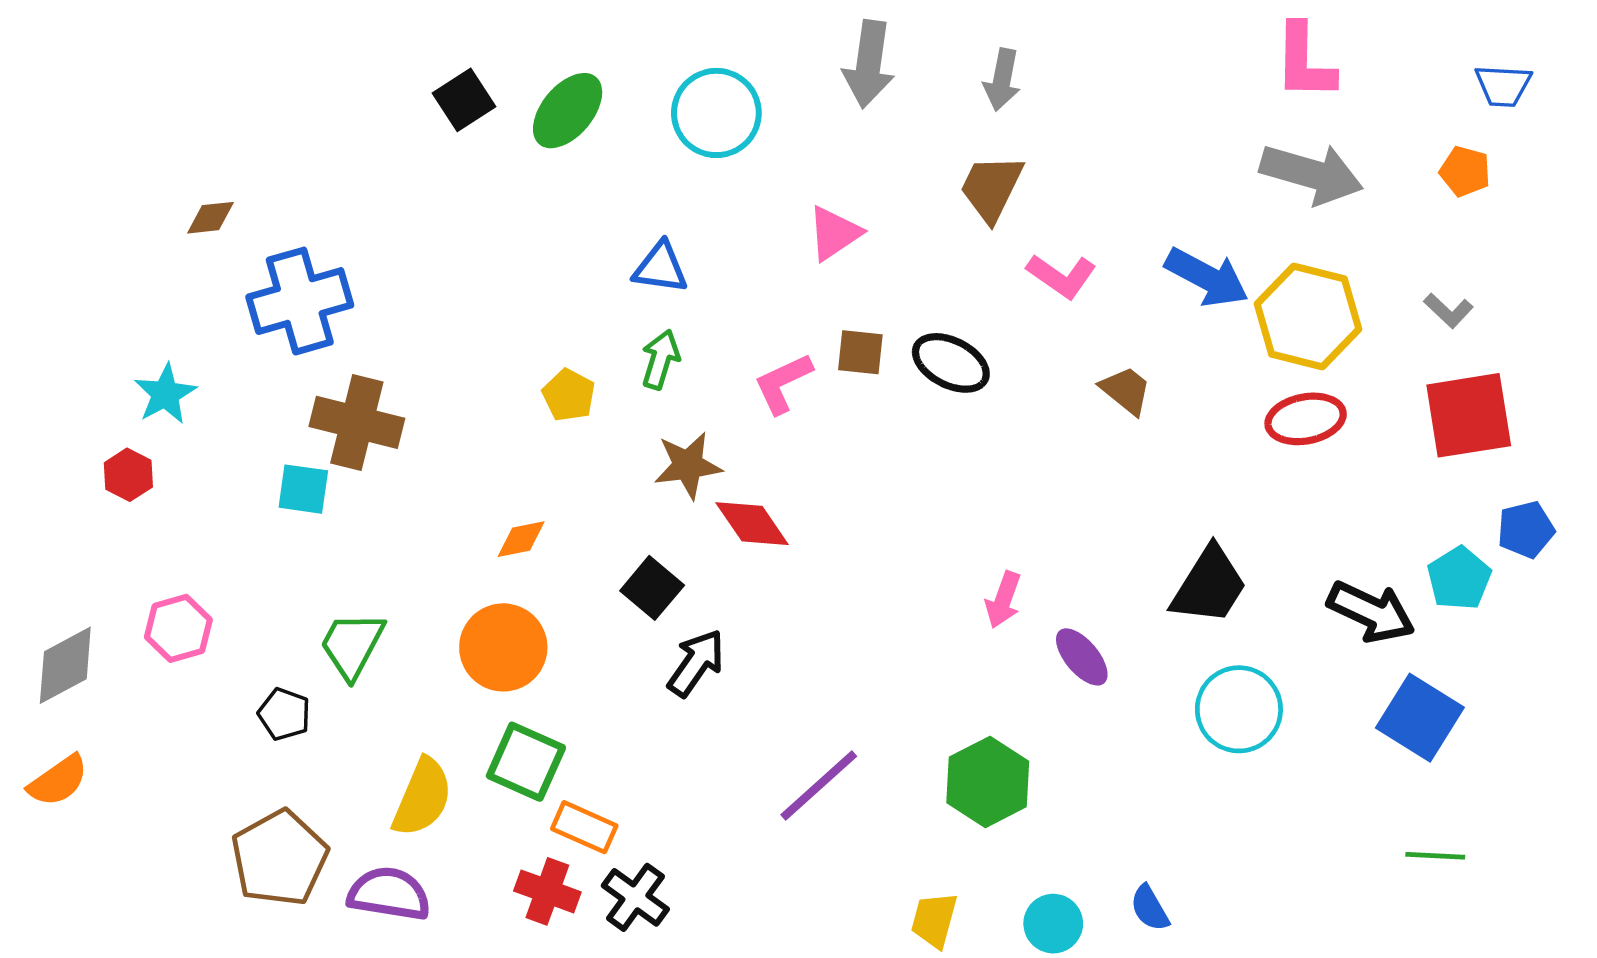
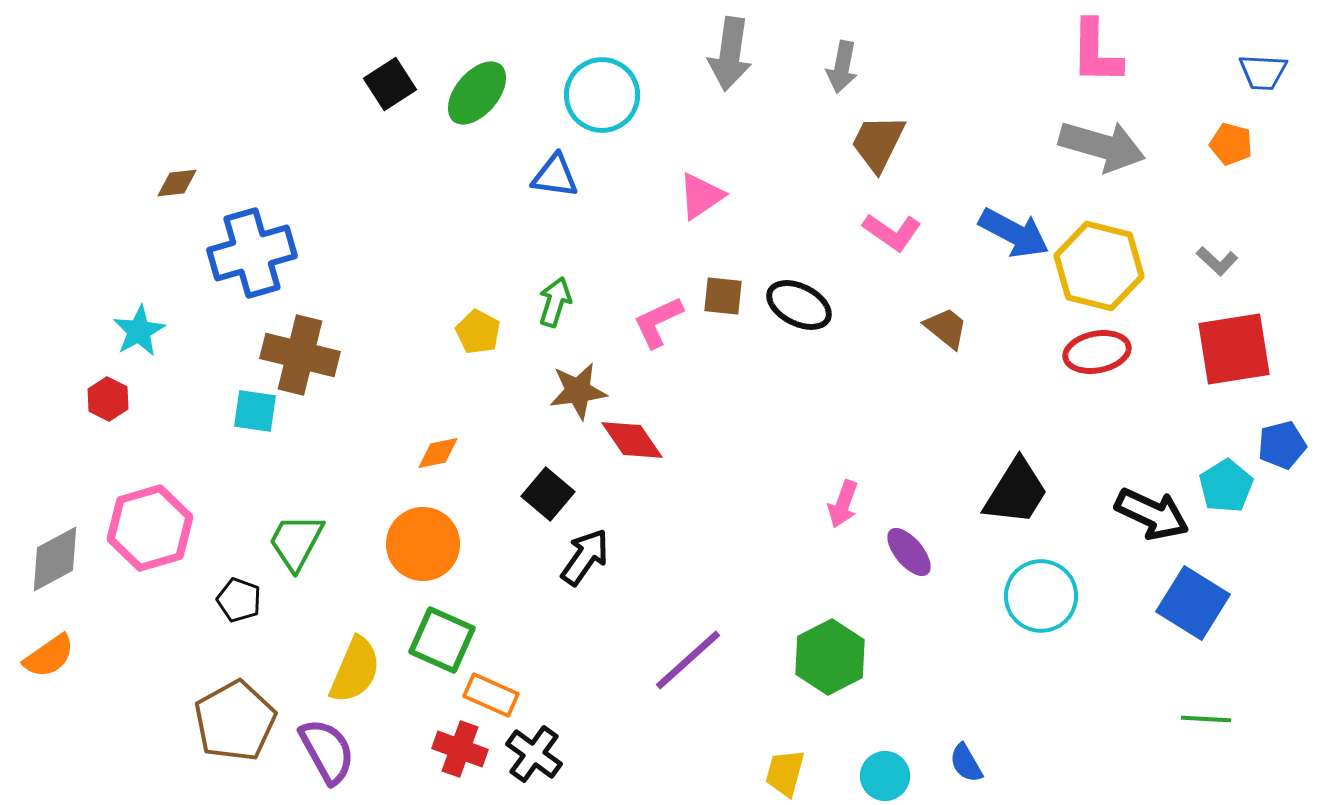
brown trapezoid: (991, 188) -> (878, 143), moved
blue triangle: (660, 268) -> (555, 176), moved
pink hexagon: (178, 628) -> (150, 528), size x1.5
purple semicircle: (389, 894) -> (327, 751), turned 52

